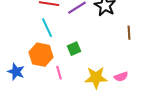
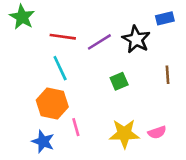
green square: (74, 49) -> (119, 81), moved
blue star: (16, 72) -> (43, 142), moved

